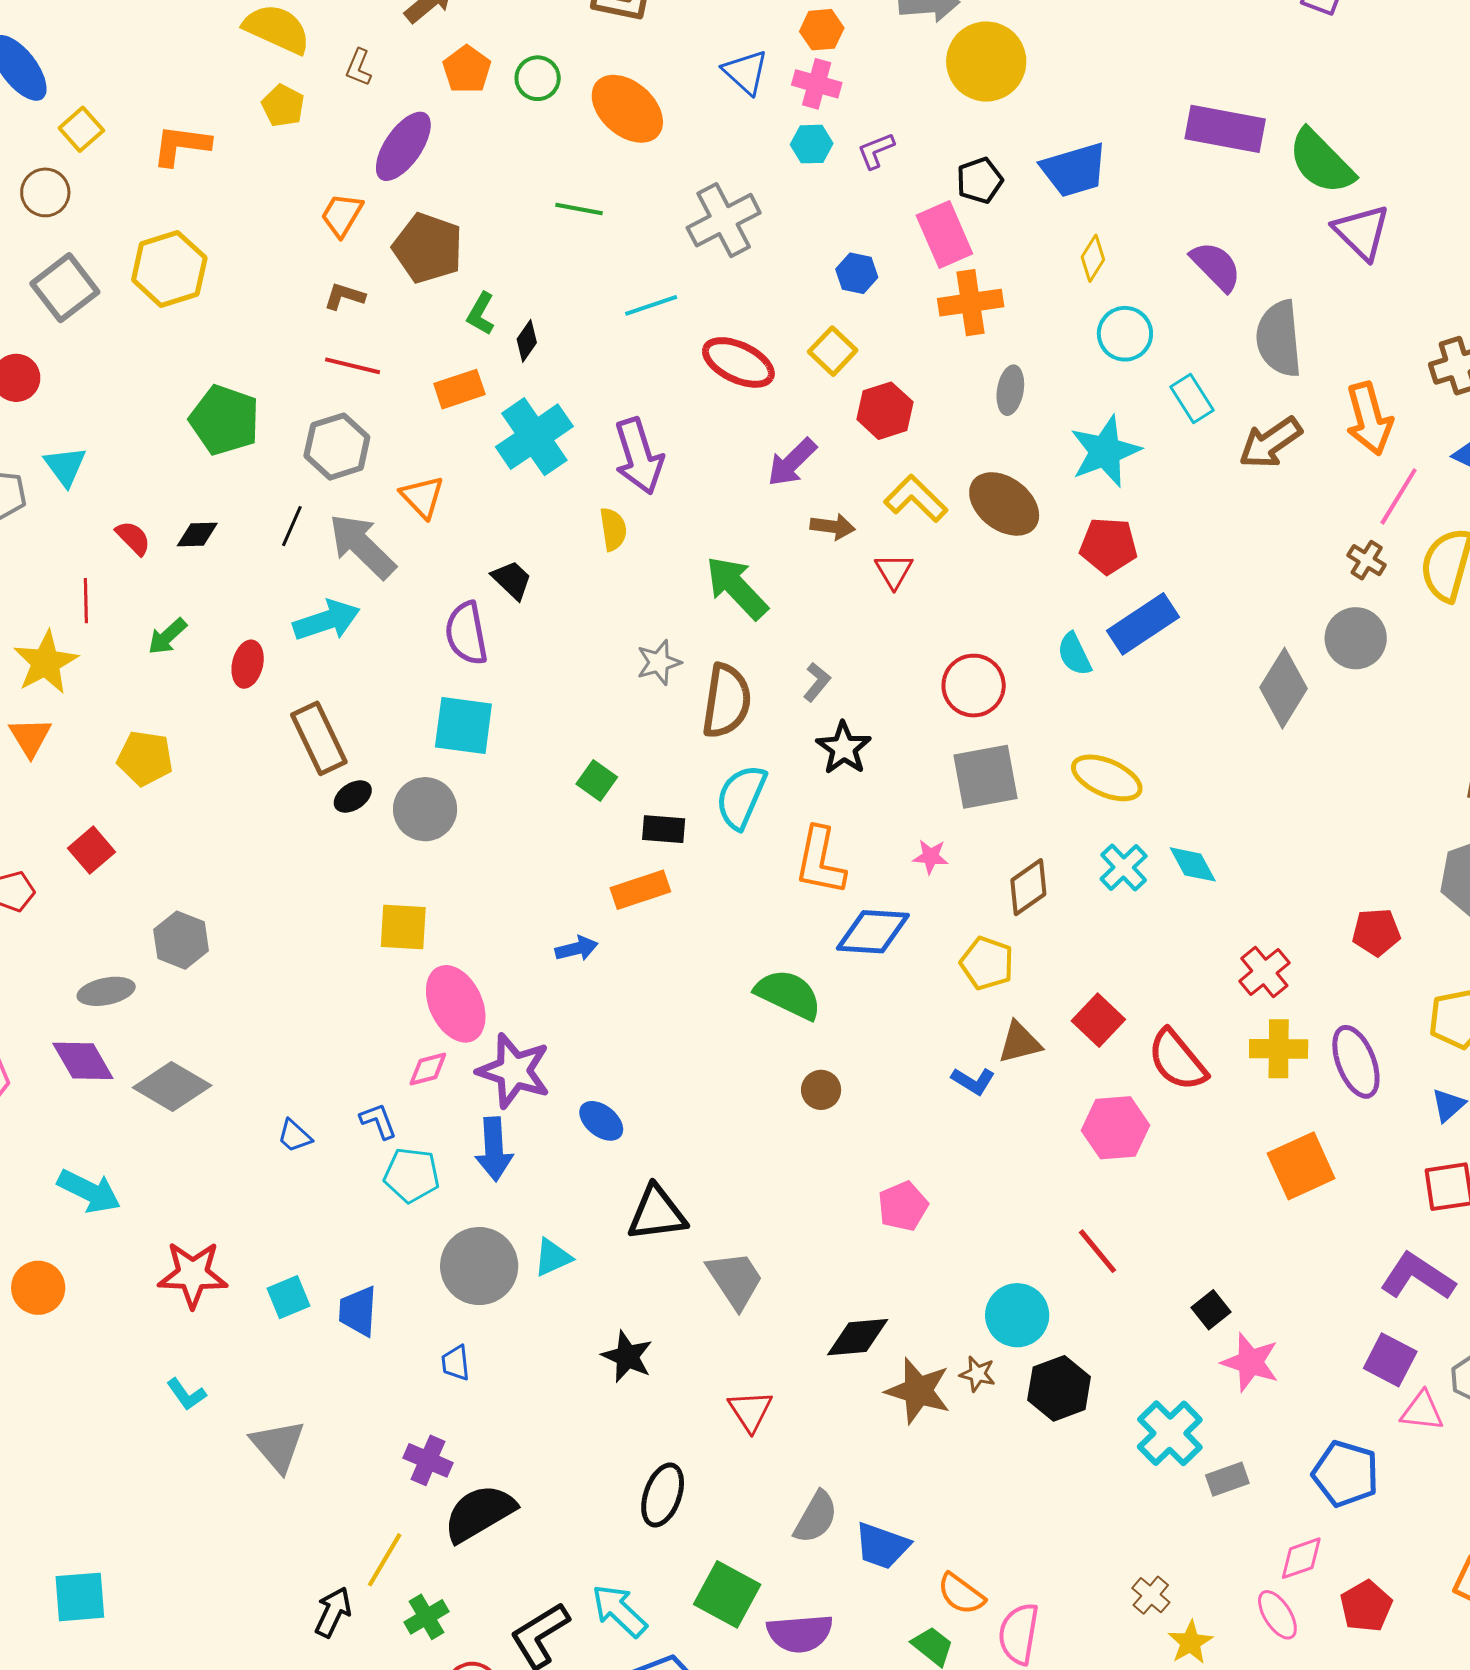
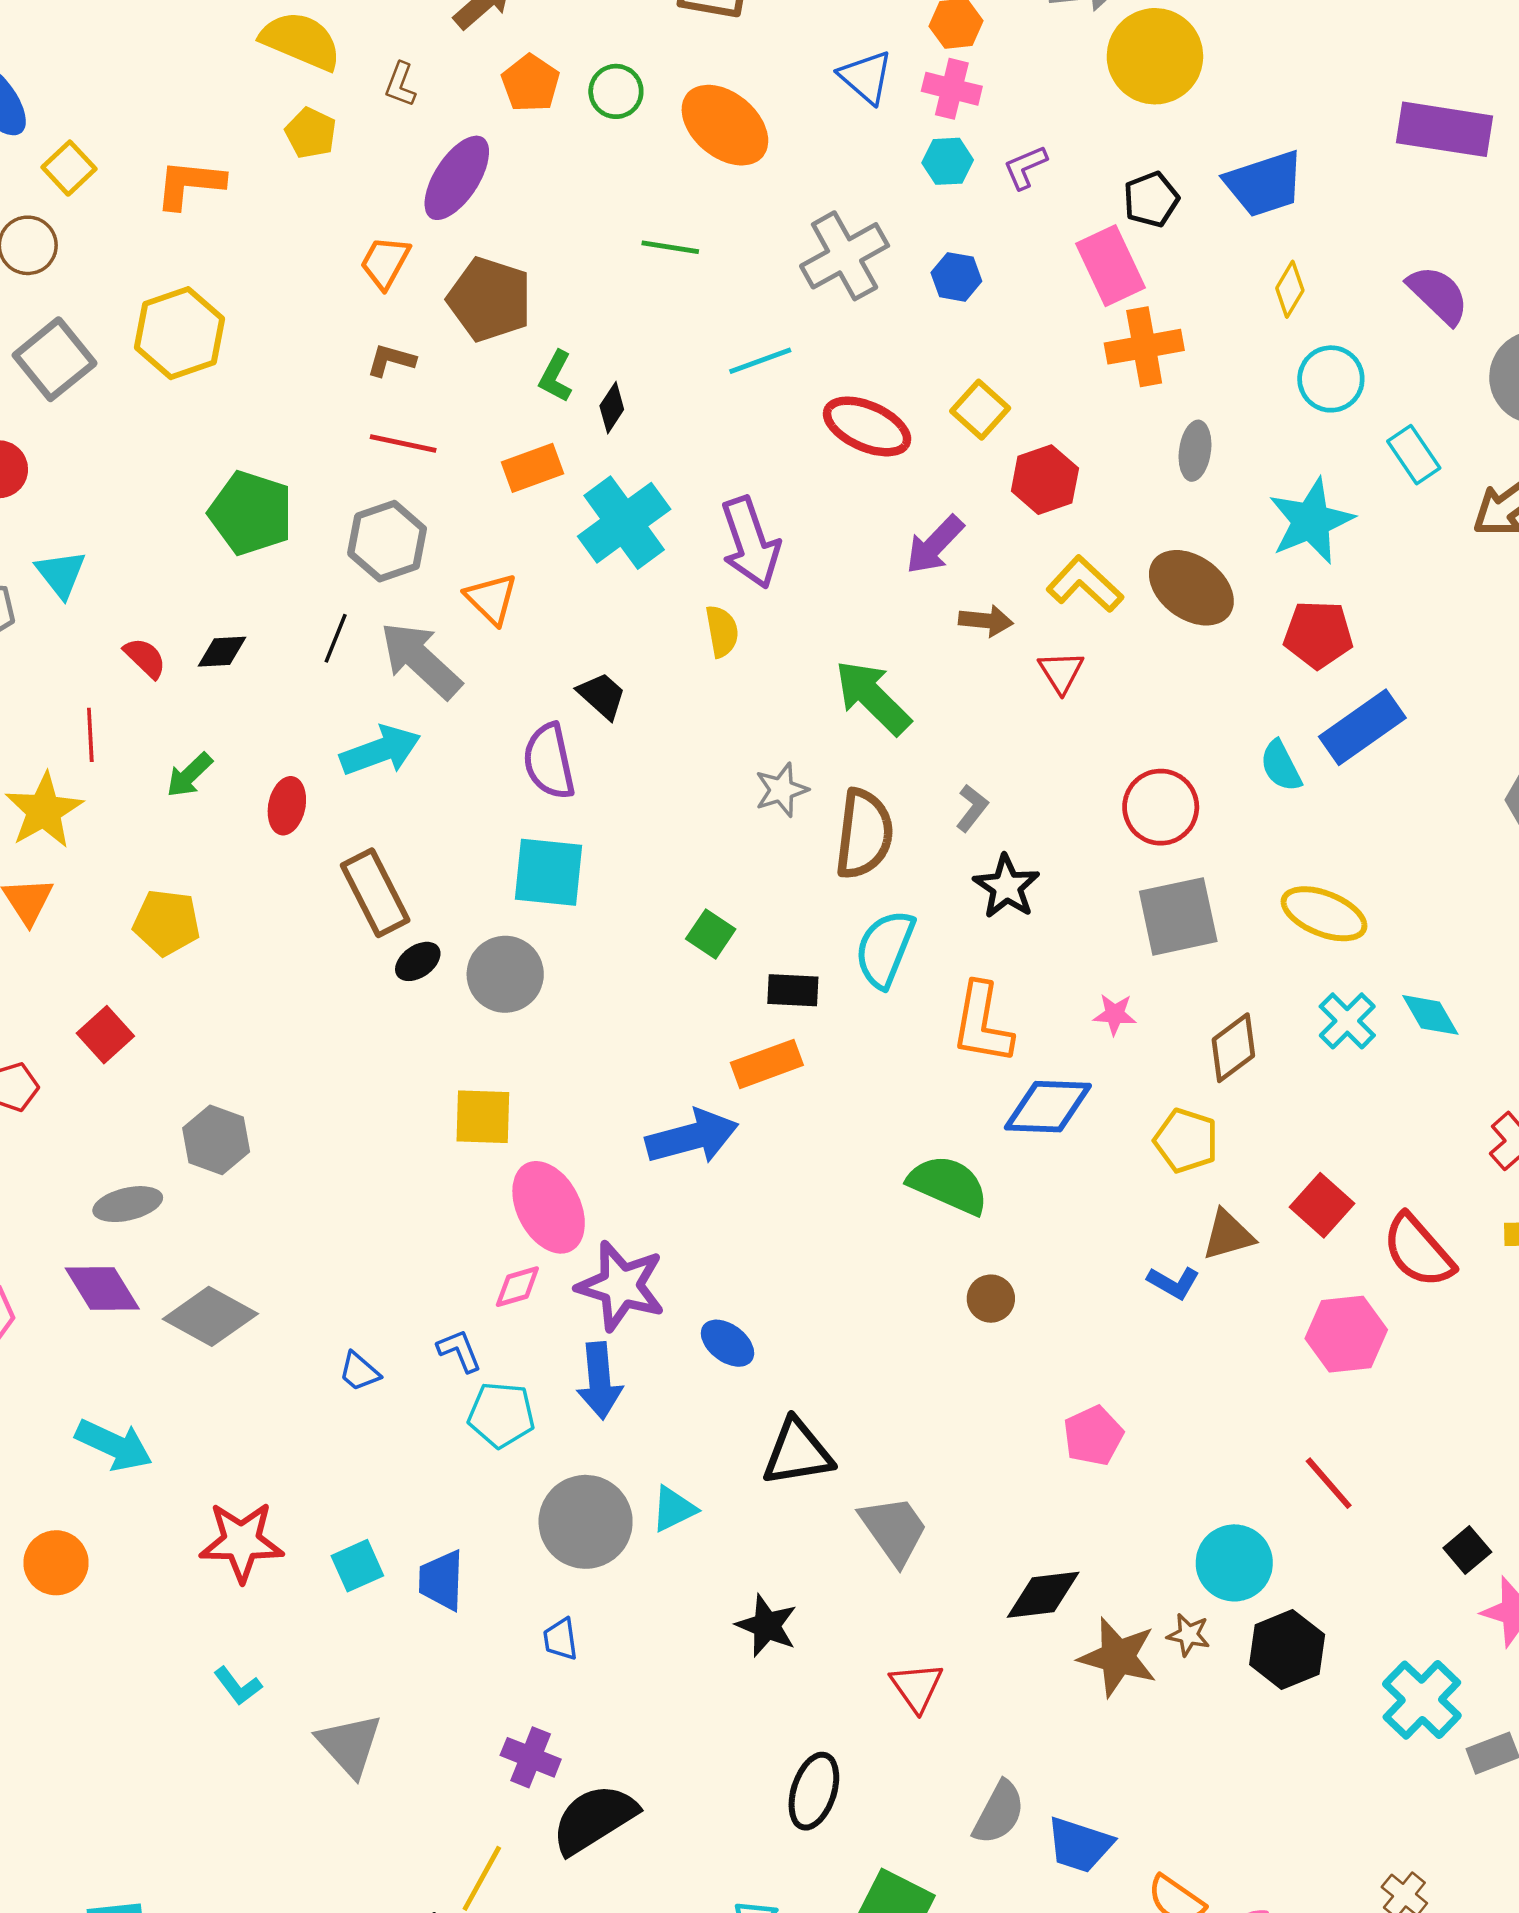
blue hexagon: (857, 273) -> (956, 277), moved
blue arrow: (577, 949) -> (692, 1137), size x1.8

